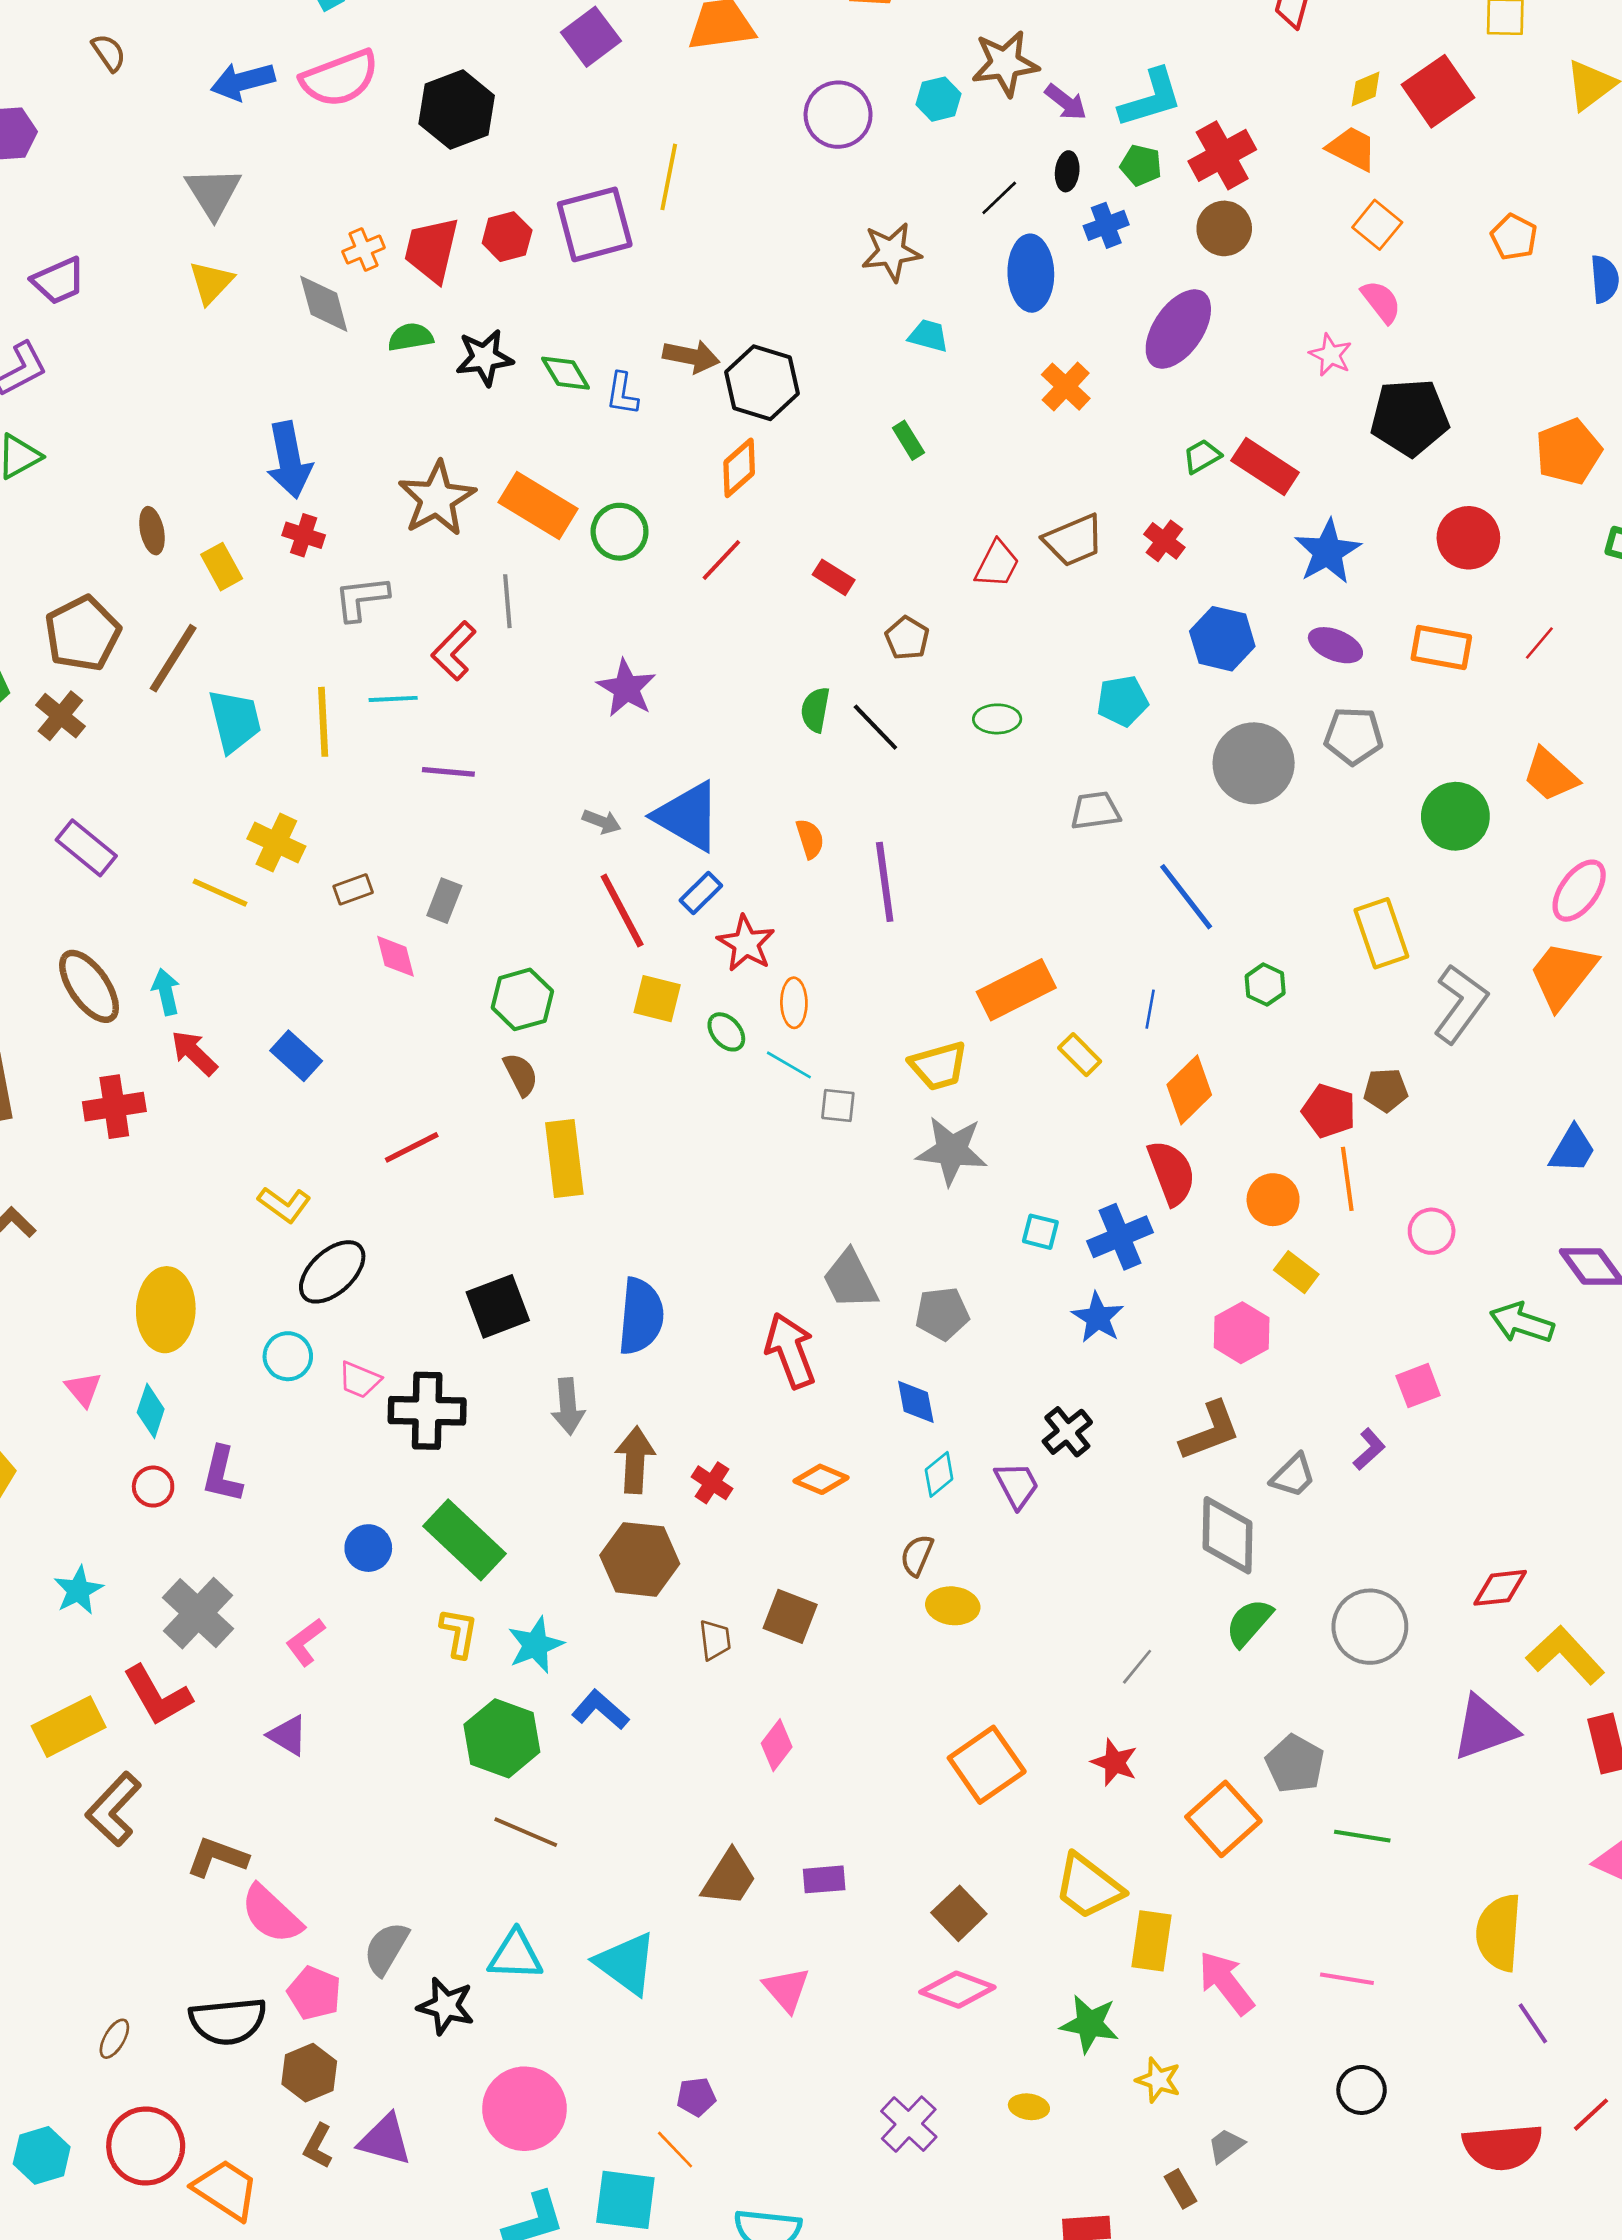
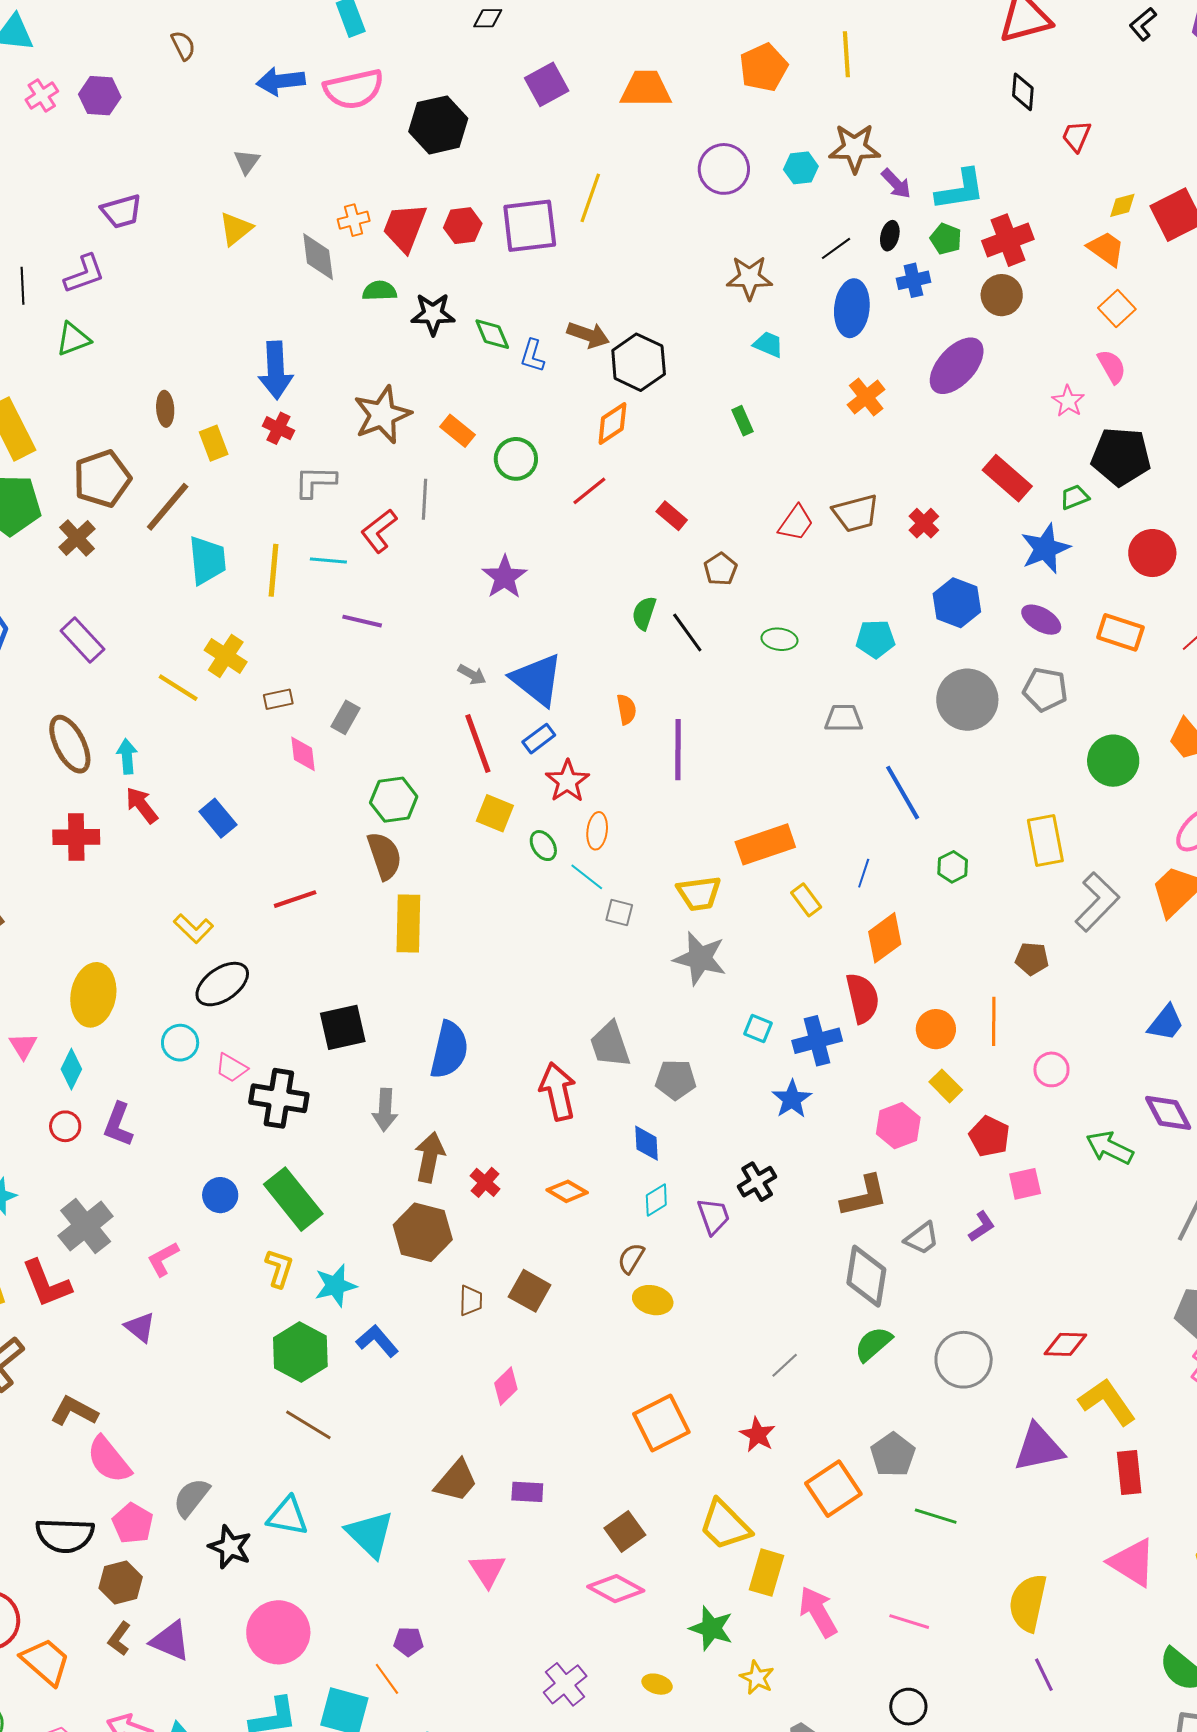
gray triangle: (213, 193) -> (247, 162), size x0.6
green trapezoid: (1202, 456) -> (1075, 497), moved
orange rectangle: (538, 506) -> (458, 431), size x0.6
brown semicircle: (521, 1074) -> (384, 856), size x1.4
red pentagon: (1329, 1111) -> (989, 1136), moved

